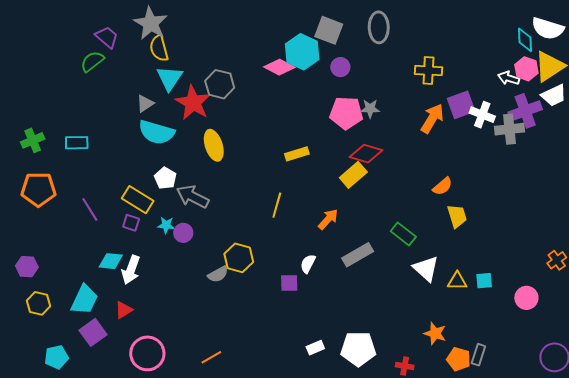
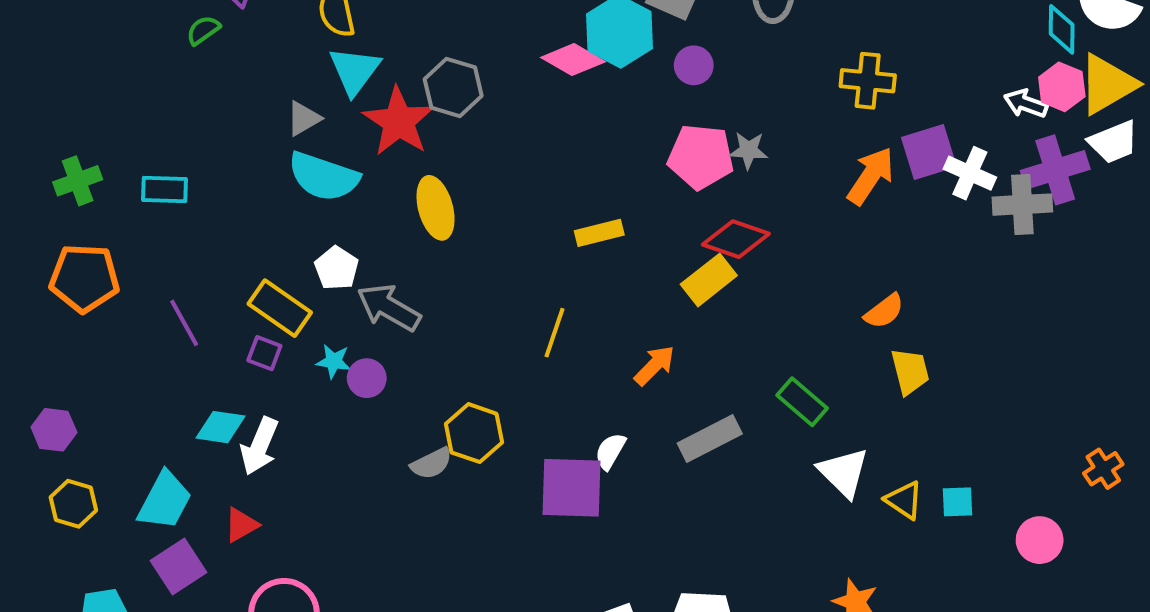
green semicircle: (92, 61) -> (203, 30), size x0.7
yellow triangle: (457, 281) -> (904, 500), turned 30
purple square: (289, 283) -> (571, 488), size x1.8

